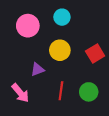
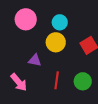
cyan circle: (62, 17) -> (60, 22), moved
purple triangle: (37, 69) -> (35, 60), turned 32

